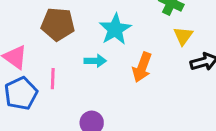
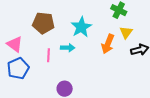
orange arrow: (142, 67) -> (108, 44), moved
pink line: (53, 79) -> (48, 55), moved

